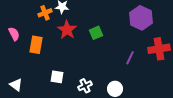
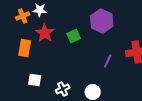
purple hexagon: (141, 18) -> (102, 21), moved
orange rectangle: (36, 45) -> (25, 48), moved

